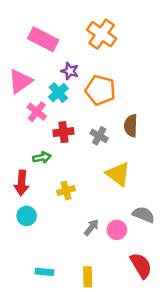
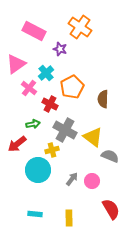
purple star: (70, 71) -> (60, 49), moved
orange pentagon: (100, 90) -> (72, 87), moved, turned 30
red cross: (63, 132) -> (50, 104), turned 35
gray cross: (99, 136) -> (65, 130), moved, size x1.6
red arrow: (22, 183) -> (17, 144), turned 48
gray semicircle: (144, 215) -> (110, 156), moved
cyan circle: (27, 216) -> (38, 170), moved, size x1.6

